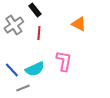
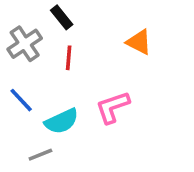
pink L-shape: (64, 61) -> (113, 107), turned -120
blue line: (12, 70) -> (21, 100), moved

